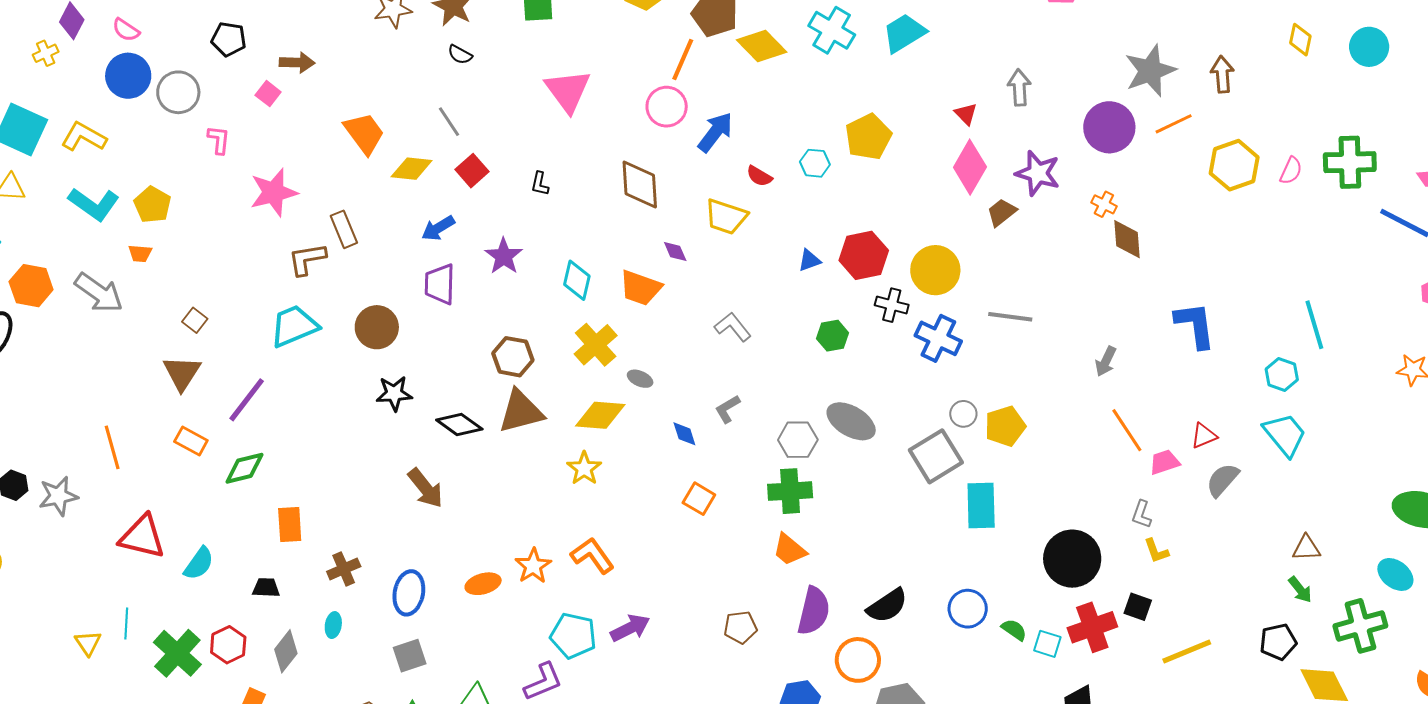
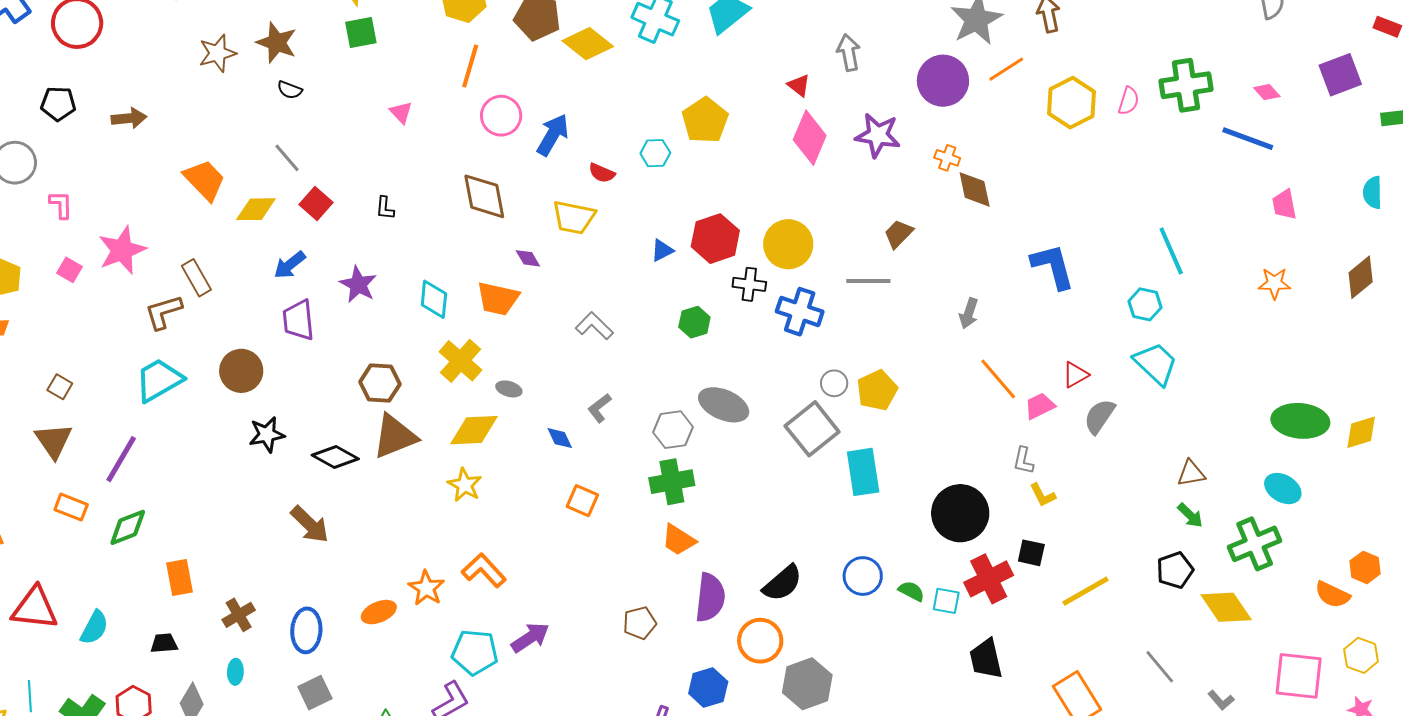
orange line: (683, 59) -> (470, 66), moved
pink triangle: (568, 91) -> (401, 112), size x0.5
pink square: (268, 94) -> (69, 270), moved
brown trapezoid: (1002, 212) -> (899, 234), moved

